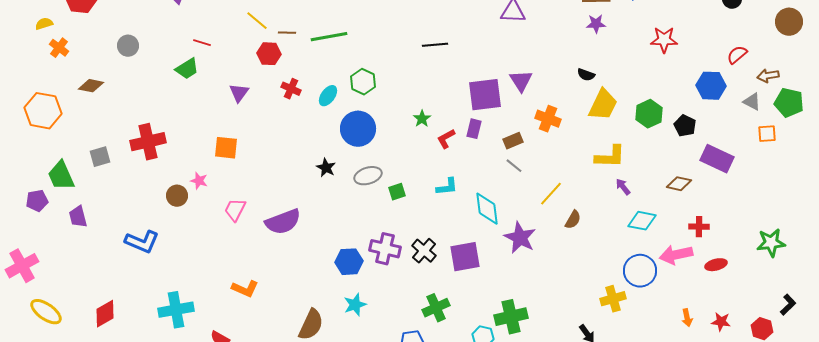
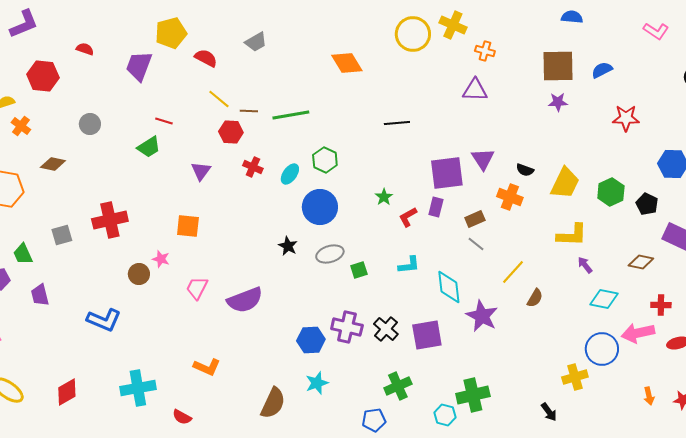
black semicircle: (586, 75) -> (525, 170), moved
green trapezoid: (61, 176) -> (23, 254), size x0.7

